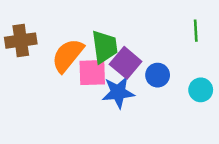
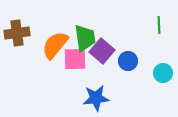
blue star: (118, 92) -> (96, 98), moved

